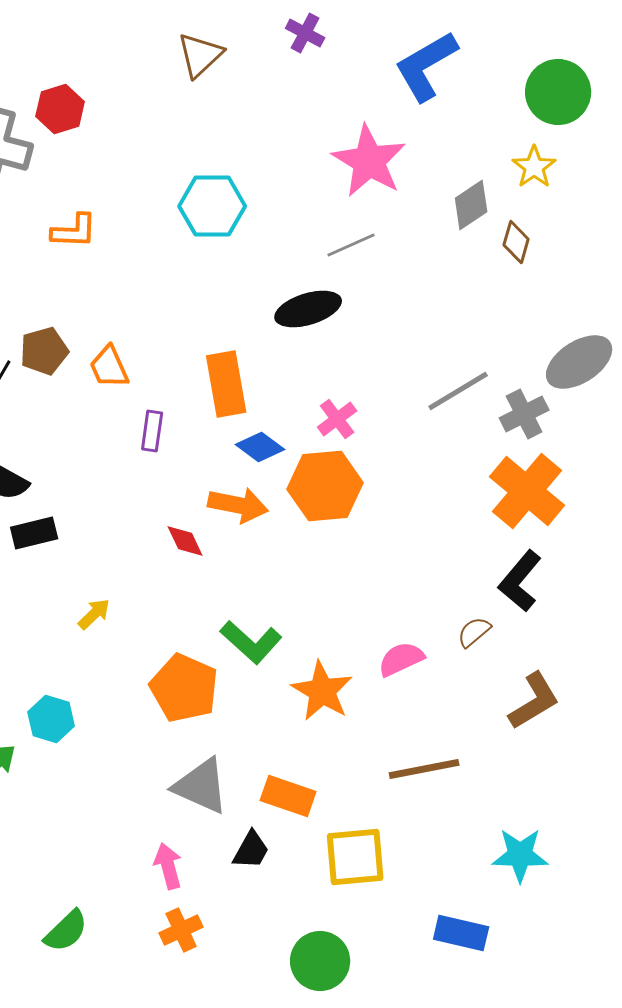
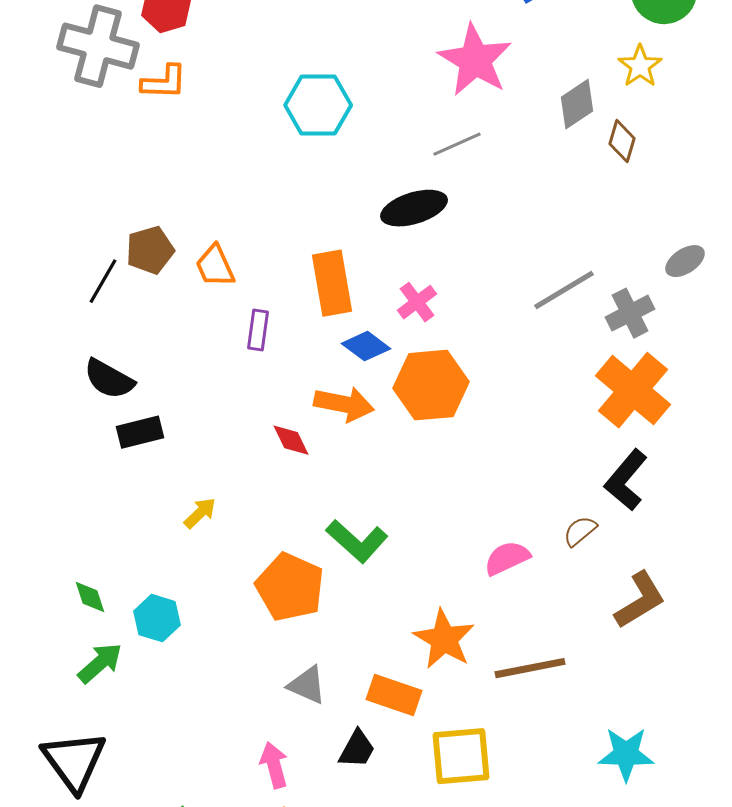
orange L-shape: (74, 231) -> (164, 82), moved
gray ellipse: (579, 362) -> (685, 261), size x0.6
pink cross: (337, 419) -> (417, 302), moved
orange star: (322, 691) -> (444, 639), moved
gray triangle: (201, 786) -> (307, 685), size x0.7

